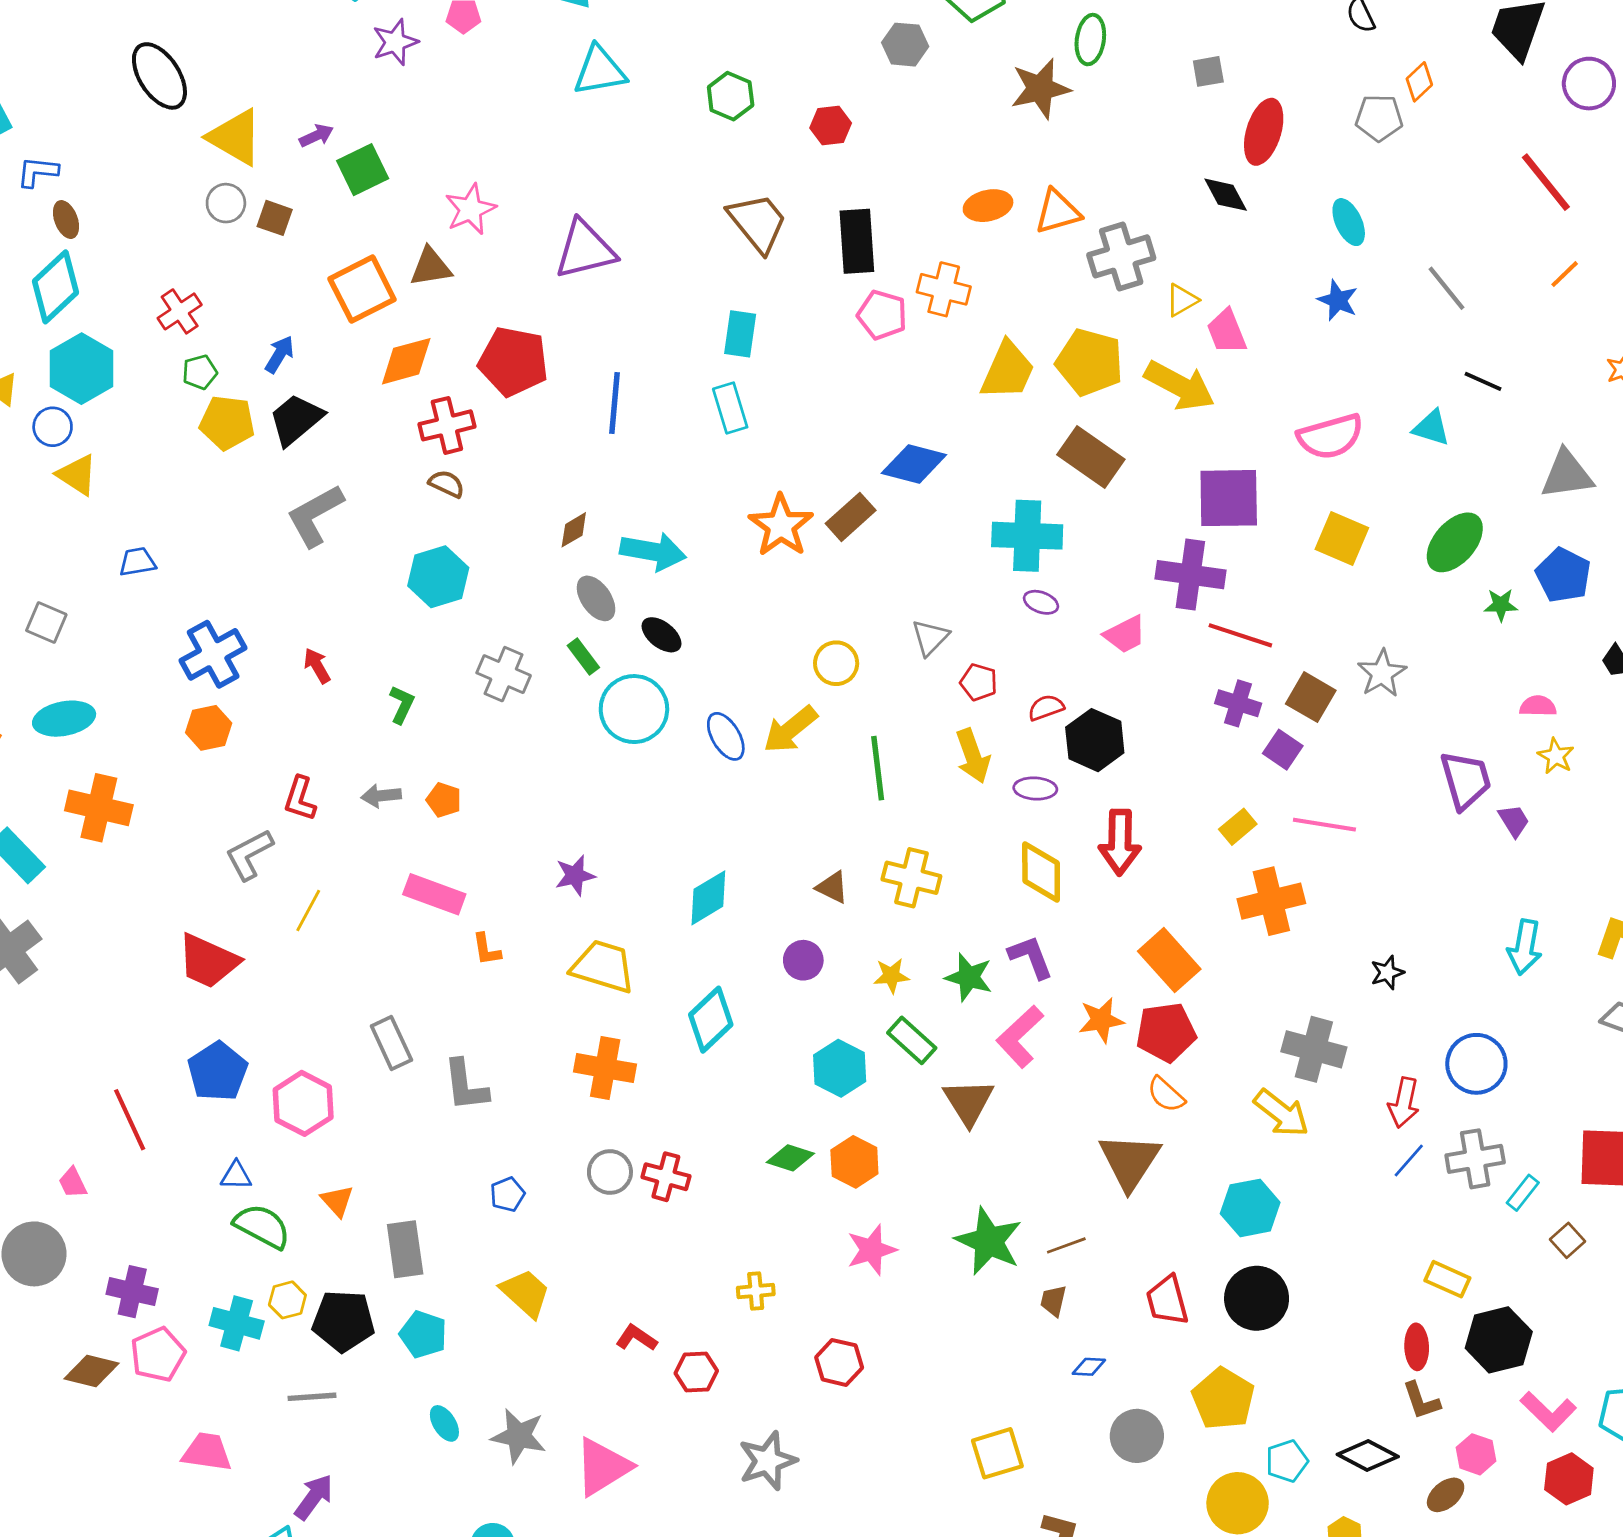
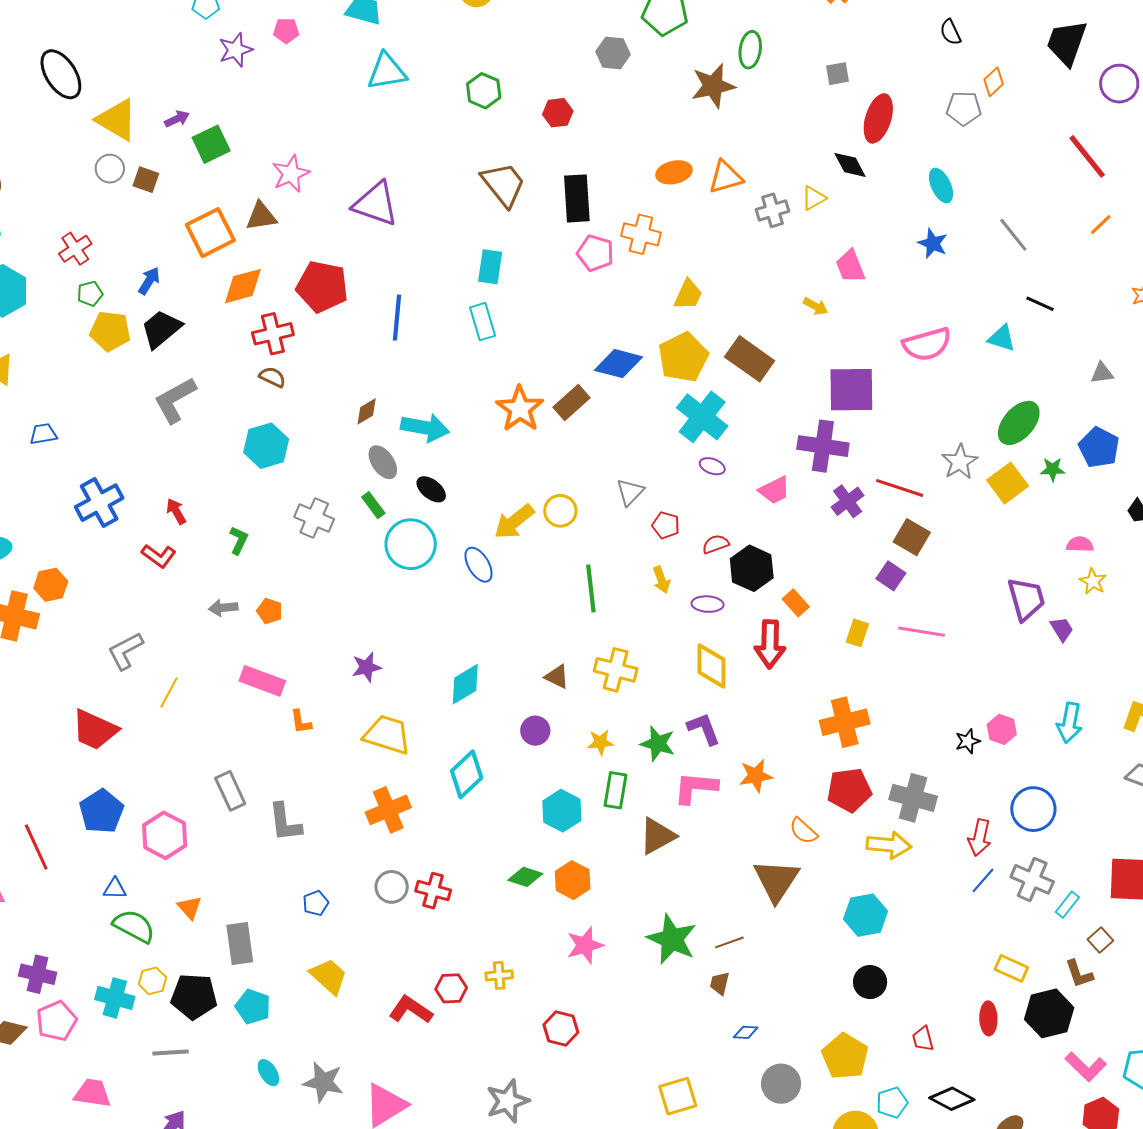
purple triangle: (585, 250) -> (376, 204), turned 33
gray cross: (1121, 256) -> (772, 210), size x0.7
yellow triangle: (1182, 300) -> (814, 198), moved
yellow pentagon: (1090, 362) -> (683, 357), moved, turned 30
yellow trapezoid: (1008, 371) -> (688, 295), size x0.7
yellow arrow: (1180, 386) -> (815, 306), size x0.5
gray triangle: (1567, 474) -> (1102, 373), size x0.6
cyan cross: (1027, 536) -> (702, 417), turned 36
yellow square: (1342, 539) -> (1008, 483), moved, turned 30
red line: (1240, 635) -> (900, 488), moved
gray star: (1382, 673) -> (960, 462), moved
purple cross: (1238, 703) -> (848, 501), moved, turned 36
orange hexagon: (209, 728) -> (51, 585), moved
yellow arrow: (790, 730) -> (514, 522), moved
yellow arrow: (973, 756) -> (661, 580), size x0.7
red L-shape: (300, 799) -> (159, 556), moved, turned -72
yellow rectangle: (1238, 827) -> (857, 633), turned -32
orange cross: (1271, 901) -> (845, 722), moved
orange rectangle: (1169, 960) -> (796, 603), moved, size x0.6
red pentagon: (1166, 1032) -> (849, 790), moved
pink L-shape: (1020, 1037) -> (696, 788), turned 48
green rectangle: (912, 1040) -> (615, 790), turned 57
orange cross: (605, 1068) -> (388, 810), turned -33
brown triangle: (969, 1102) -> (657, 836), turned 33
yellow arrow: (1281, 1113) -> (889, 845), turned -33
gray cross: (1475, 1159) -> (1032, 879), turned 33
black circle: (1257, 1298) -> (870, 982), size x0.7
red trapezoid: (1167, 1300) -> (923, 1039), moved, size x0.7
red L-shape: (636, 1338) -> (411, 1010), size x1.4
red hexagon: (696, 1372) -> (451, 988), moved
brown L-shape: (1421, 1401) -> (1079, 974), moved
pink hexagon: (1476, 1454) -> (1002, 729), moved

